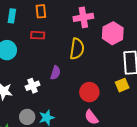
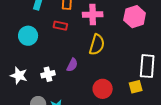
pink cross: (83, 17) -> (93, 15), moved
pink hexagon: (113, 33) -> (135, 17), moved

